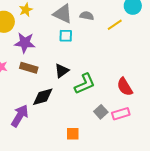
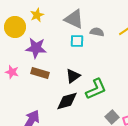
gray semicircle: (87, 16) -> (97, 32), moved
black diamond: (43, 97) -> (67, 101), moved

